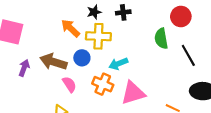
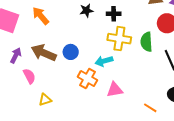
orange arrow: (70, 28) -> (41, 16), moved
yellow cross: (98, 36) -> (119, 39), moved
pink semicircle: (69, 84) -> (29, 76), moved
pink triangle: (133, 93) -> (115, 90), size x0.7

